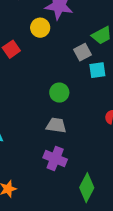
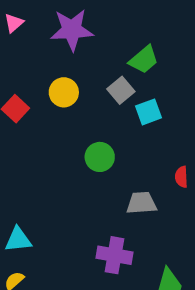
yellow circle: (40, 28) -> (64, 92), moved
gray trapezoid: (56, 125) -> (142, 203), moved

